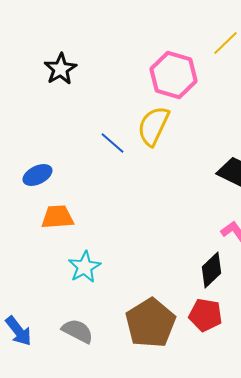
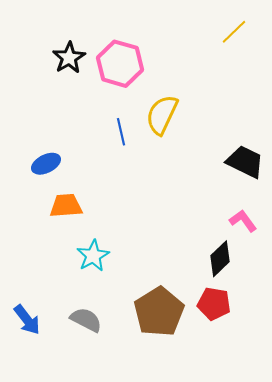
pink hexagon: (173, 75) -> (120, 64), moved
blue line: (112, 143) -> (121, 132), turned 36

